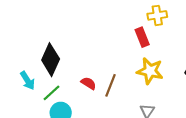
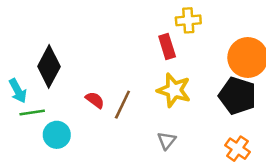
green line: (51, 93) -> (32, 113), moved, turned 30

